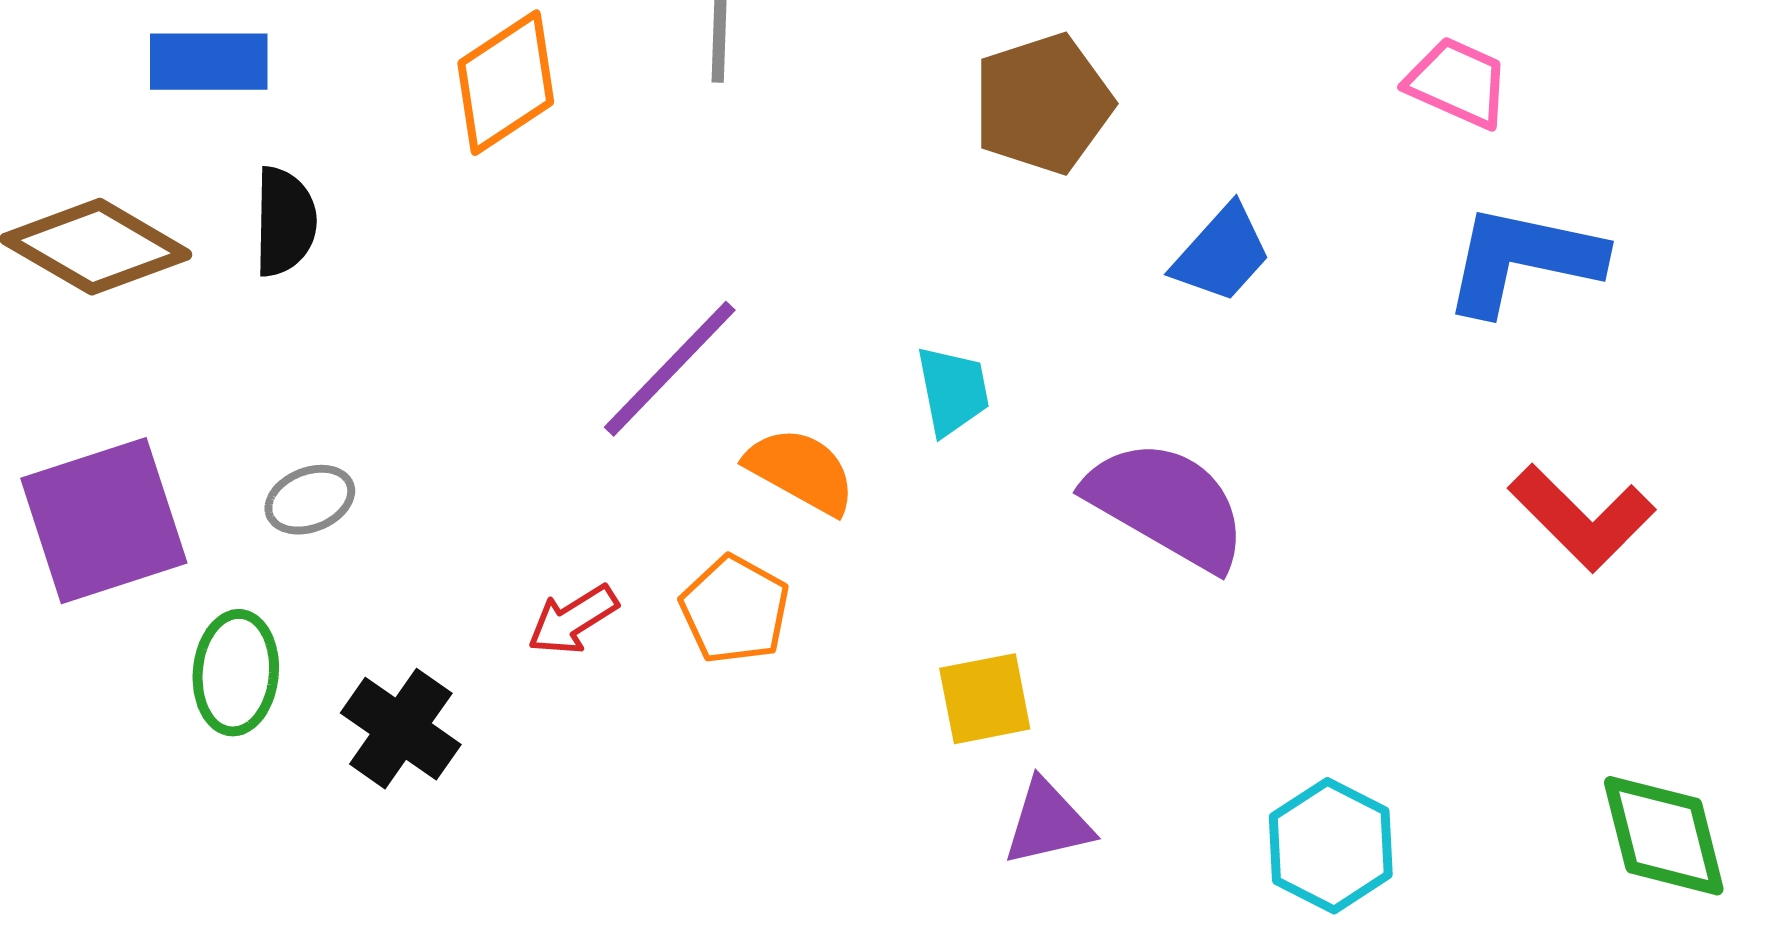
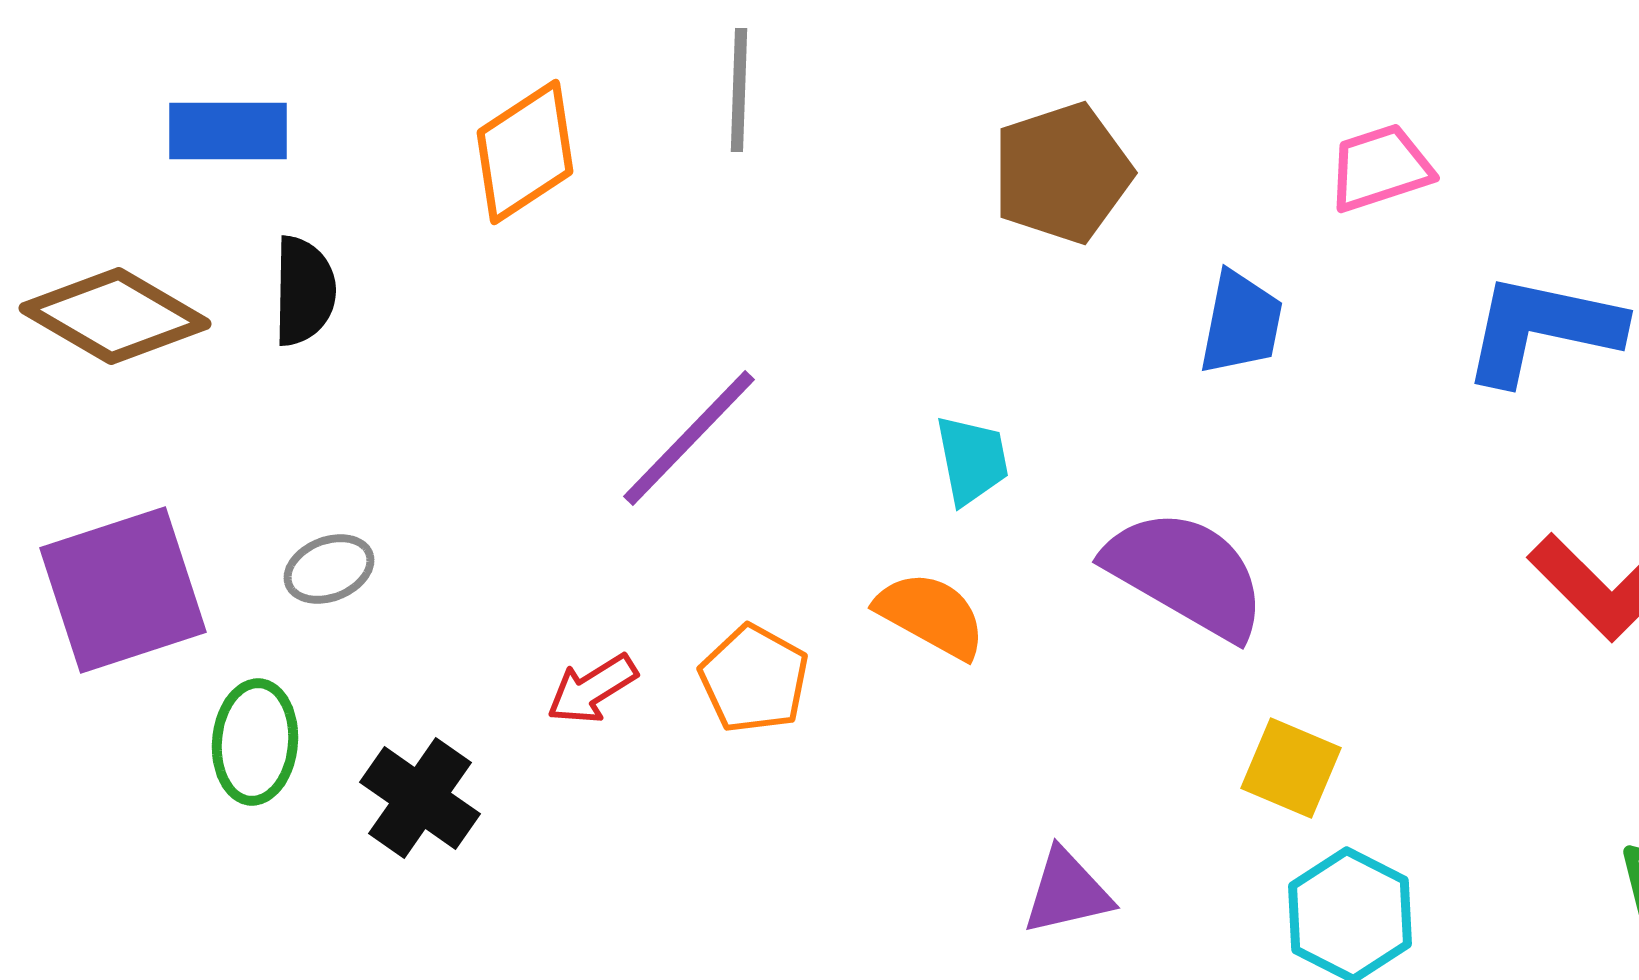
pink trapezoid: (1458, 83) -> (1380, 168), moved, turned -42
blue trapezoid: (1222, 254) -> (1241, 323), turned -31
orange semicircle: (801, 471) -> (931, 615), moved
yellow square: (985, 699) -> (1291, 768), moved, turned 34

